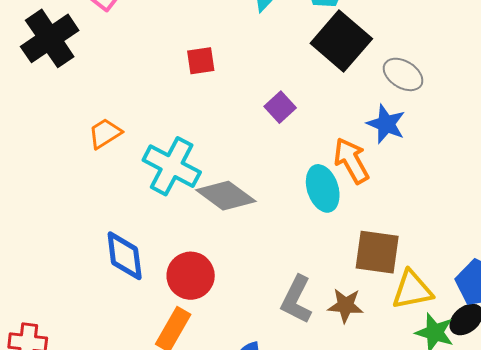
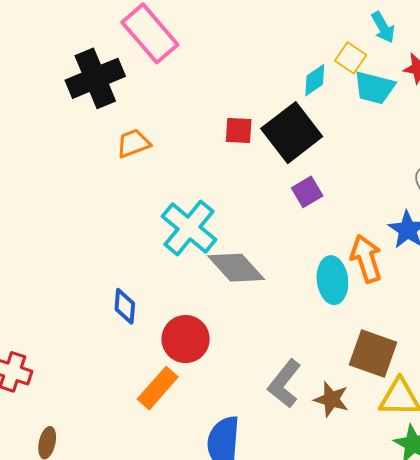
black square: (341, 41) -> (292, 133), moved
orange trapezoid: (105, 133) -> (133, 143), moved
blue diamond: (125, 256) -> (125, 306), size x0.7

